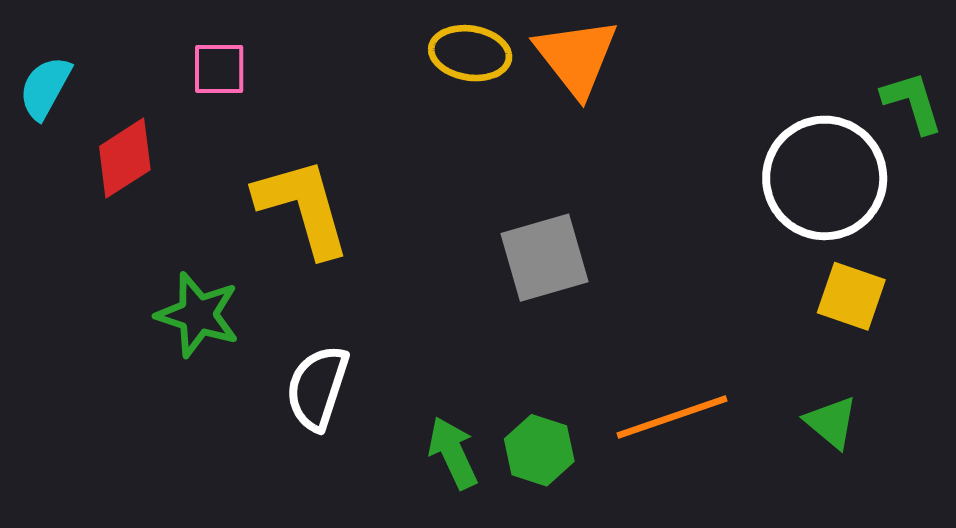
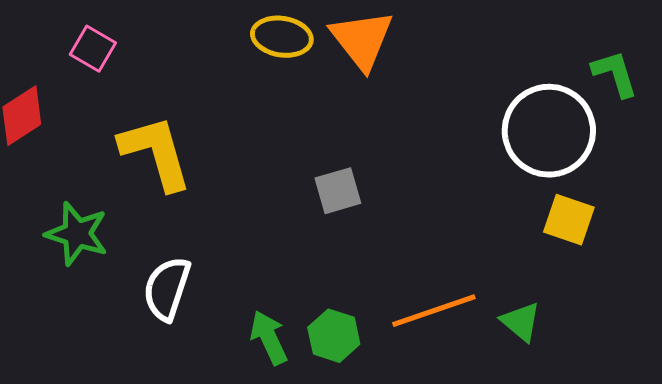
pink square: (219, 69) -> (93, 49), turned 30
gray square: (544, 258) -> (338, 191), size x0.7
green triangle: (831, 422) -> (521, 322), moved

